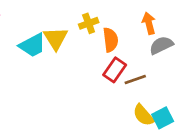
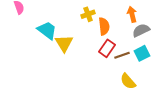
yellow triangle: (56, 38) -> (64, 43), moved
cyan trapezoid: (32, 45) -> (47, 30), turned -115
cyan square: (163, 118) -> (142, 53), moved

